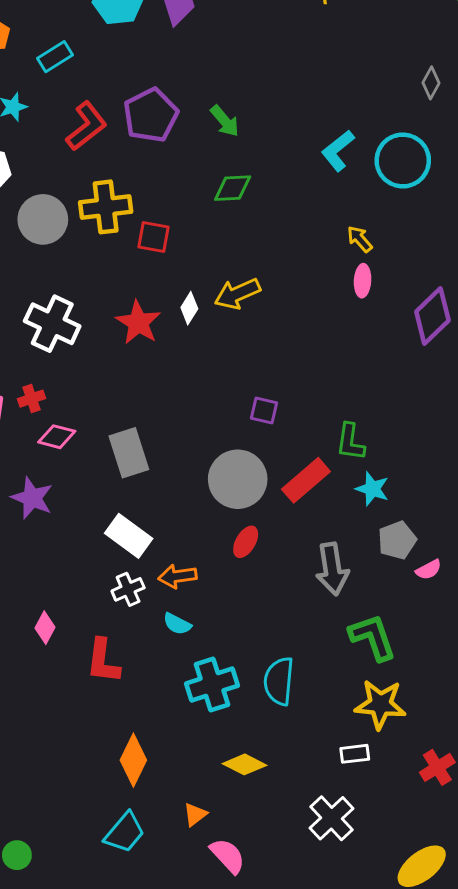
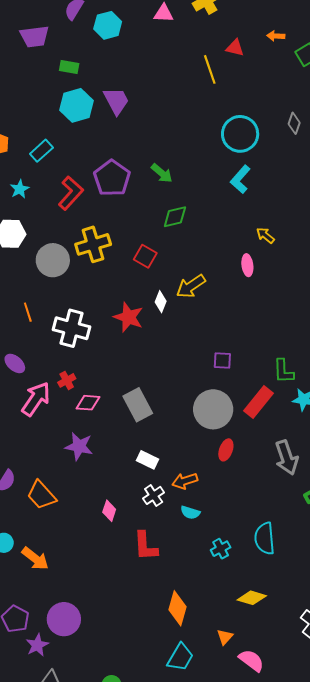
cyan circle: (403, 161) -> (240, 134), moved
red square: (153, 237) -> (145, 256), moved, turned 30
pink ellipse: (363, 281) -> (247, 265), moved
white rectangle: (129, 536) -> (148, 460), size x0.7
pink diamond: (45, 628) -> (109, 511), moved
cyan cross: (212, 685) -> (221, 549), size x0.6

